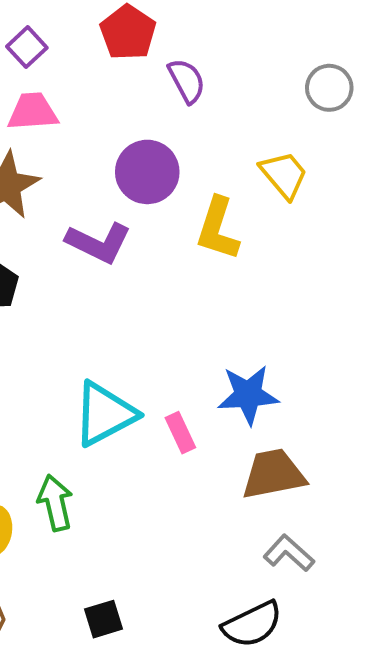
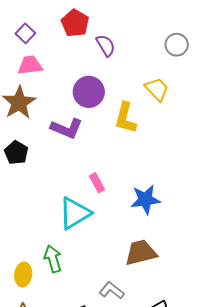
pink rectangle: (180, 433) -> (97, 183), moved
brown trapezoid: (274, 474) -> (141, 253), moved
gray L-shape: (289, 553) -> (112, 290), moved

